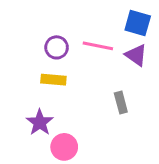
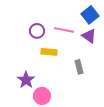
blue square: (138, 23) -> (90, 15), turned 36
yellow rectangle: (53, 80) -> (49, 52), moved

